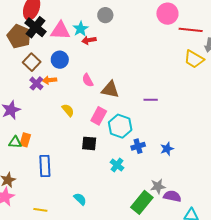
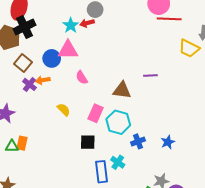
black cross: (36, 27) -> (25, 27), turned 30
red line: (191, 30) -> (169, 19), moved
pink triangle: (60, 31) -> (68, 50), moved
red arrow: (89, 40) -> (87, 23), moved
brown triangle: (110, 90) -> (122, 90), moved
purple line: (151, 100) -> (150, 76), moved
blue rectangle: (45, 166) -> (101, 172), moved

